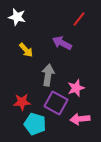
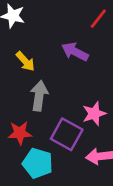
gray arrow: (48, 75) -> (39, 96), moved

